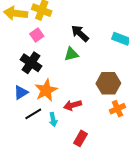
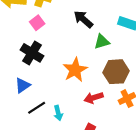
green triangle: (71, 54) -> (102, 42), moved
orange star: (46, 90) -> (75, 70), moved
red arrow: (73, 105) -> (94, 98), moved

